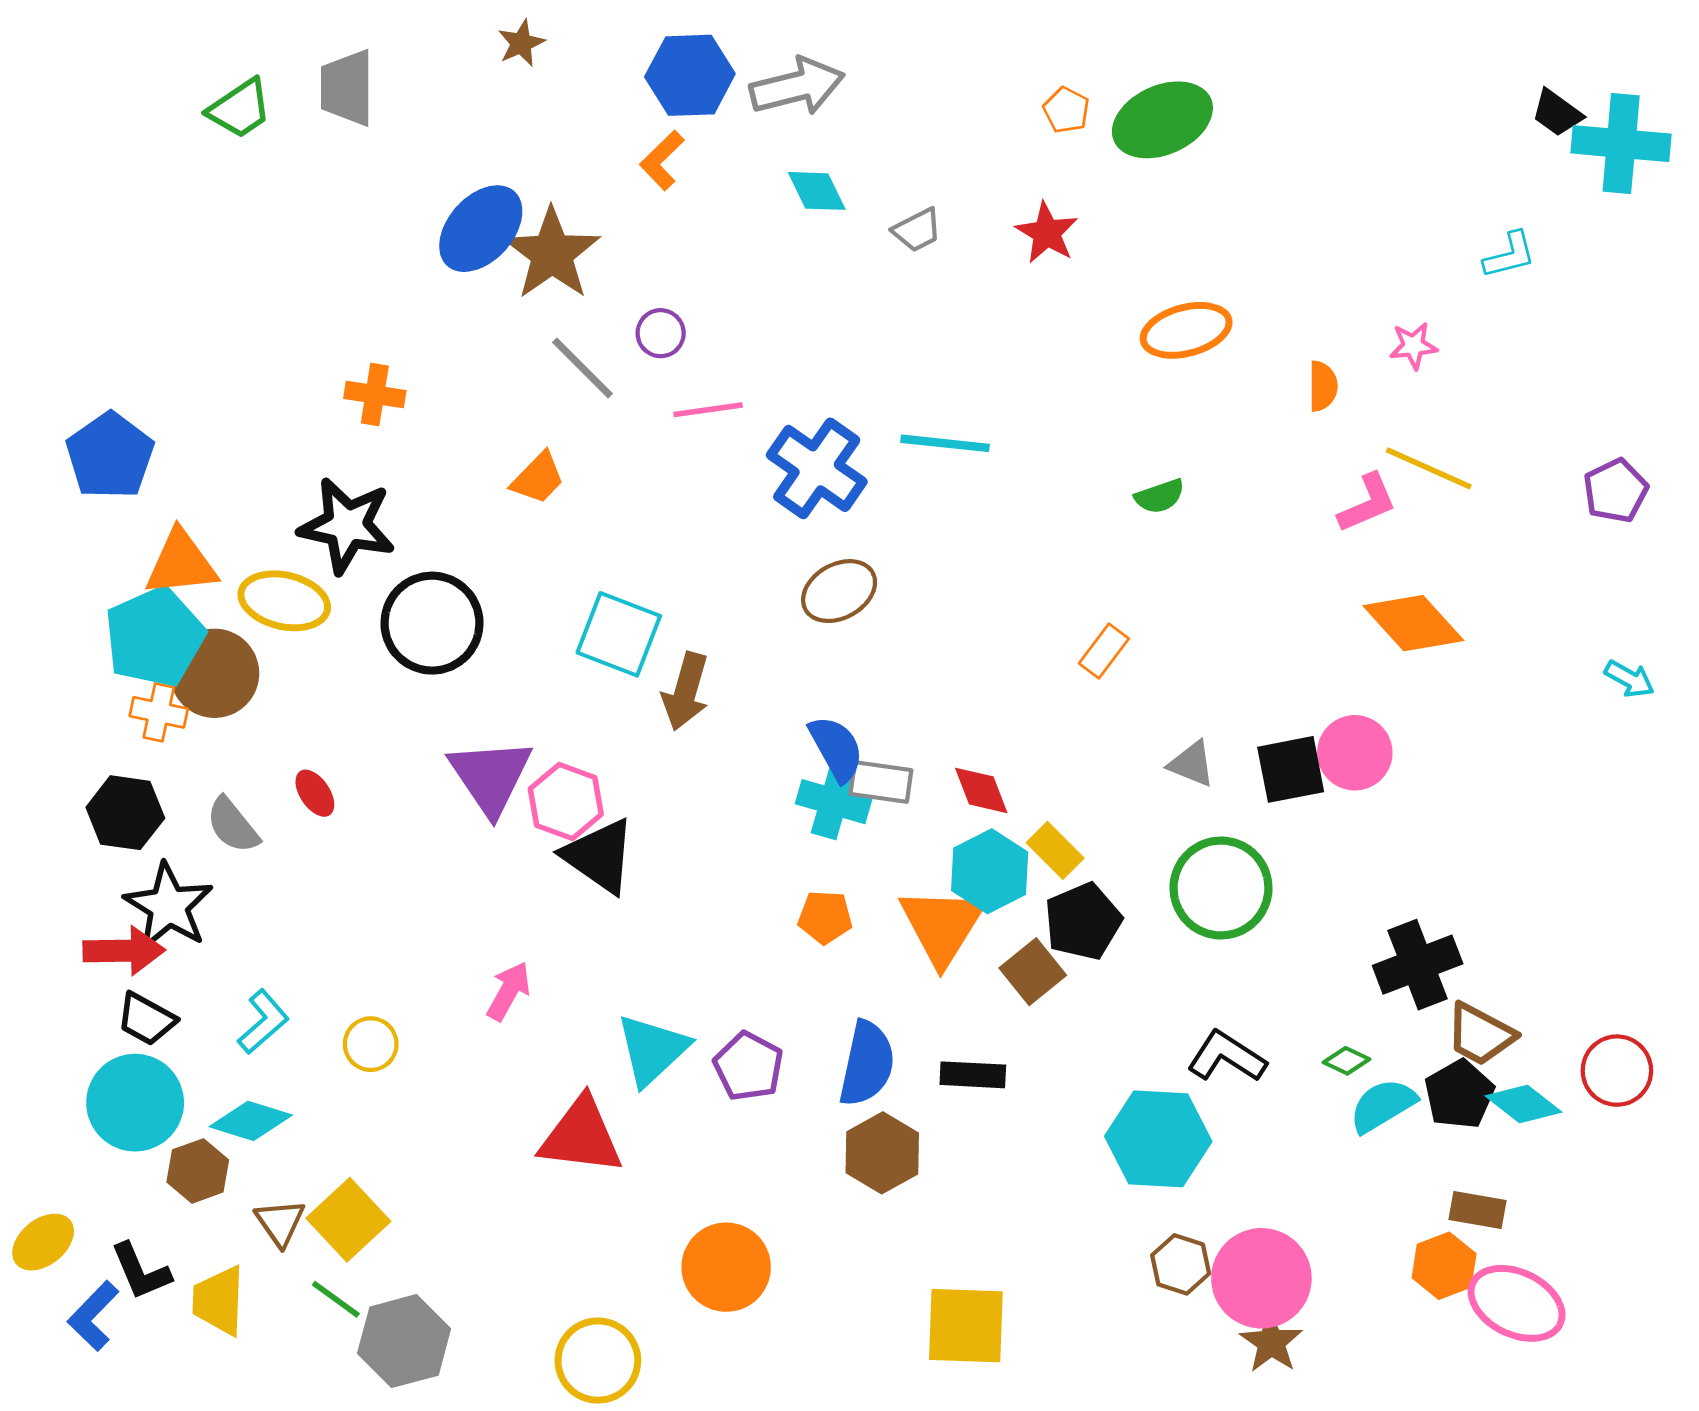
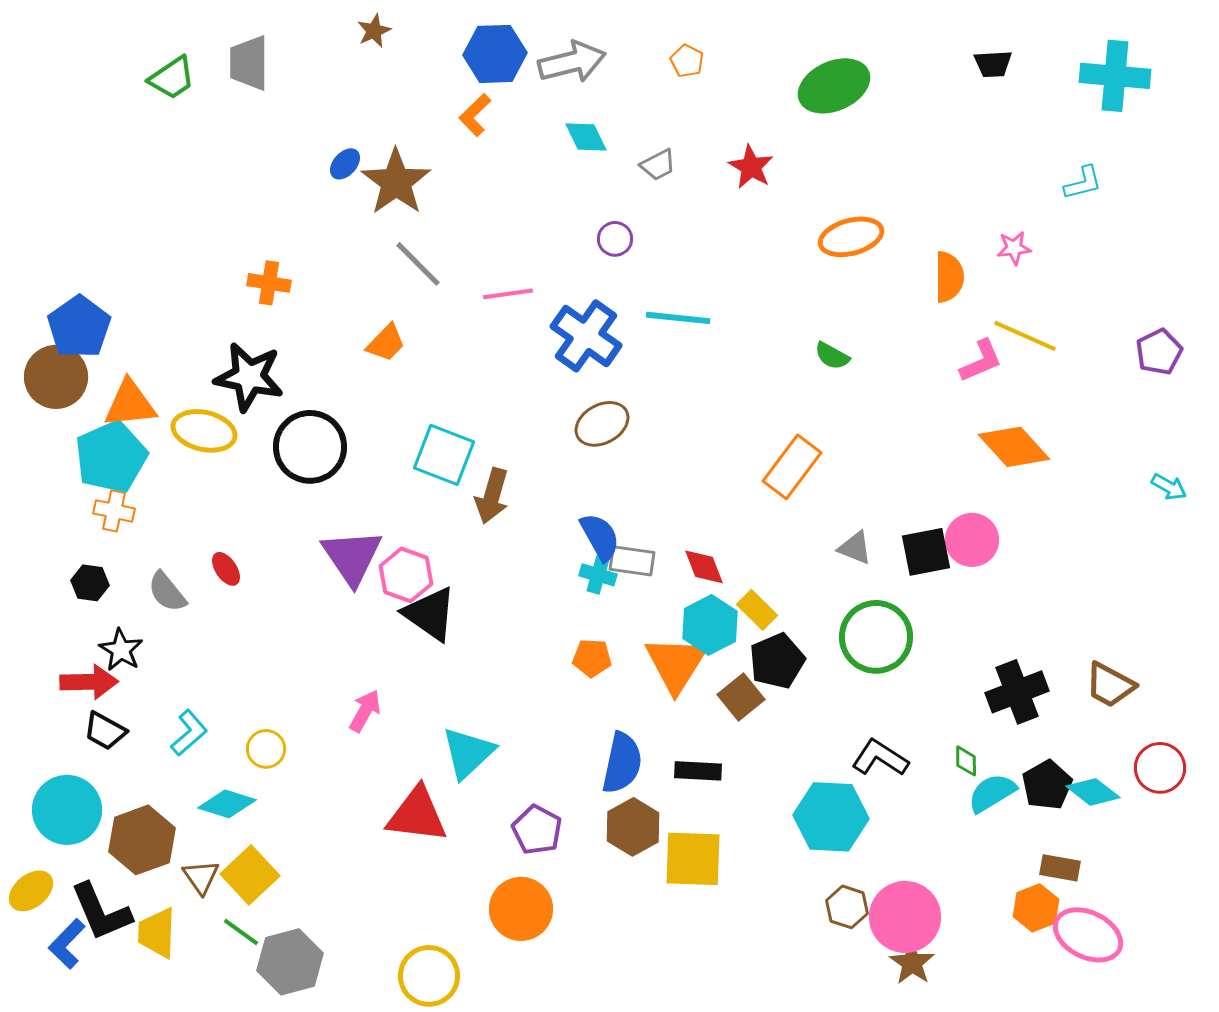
orange pentagon: (1066, 110) -> (687, 61), moved
black trapezoid: (1557, 113) -> (993, 64), moved, turned -39
cyan cross: (1621, 144) -> (1115, 76), moved
blue ellipse: (481, 229) -> (345, 164), size x0.5
purple circle: (661, 333) -> (615, 239), moved
orange semicircle: (1323, 386) -> (949, 277), size x1.4
green semicircle: (1160, 496) -> (832, 356), turned 48
orange rectangle: (1104, 651) -> (792, 467), size x1.6
brown circle: (215, 673) -> (56, 377), moved
cyan cross: (833, 802) -> (598, 575), size x0.7
black hexagon: (125, 813) -> (90, 583), size x0.7
black star: (169, 906) -> (121, 650), size x0.7
brown trapezoid: (1480, 1034) -> (1110, 685), moved
green diamond: (1346, 1061) -> (966, 761), turned 64
purple pentagon: (748, 1066) -> (537, 830), moved
cyan circle: (135, 1103) -> (67, 810), moved
cyan diamond: (251, 1121) -> (227, 804), moved
brown hexagon: (198, 1171) -> (142, 840), size x1.5
black L-shape: (141, 1271) -> (101, 912), size x1.4
yellow square: (966, 1326) -> (693, 859), moved

